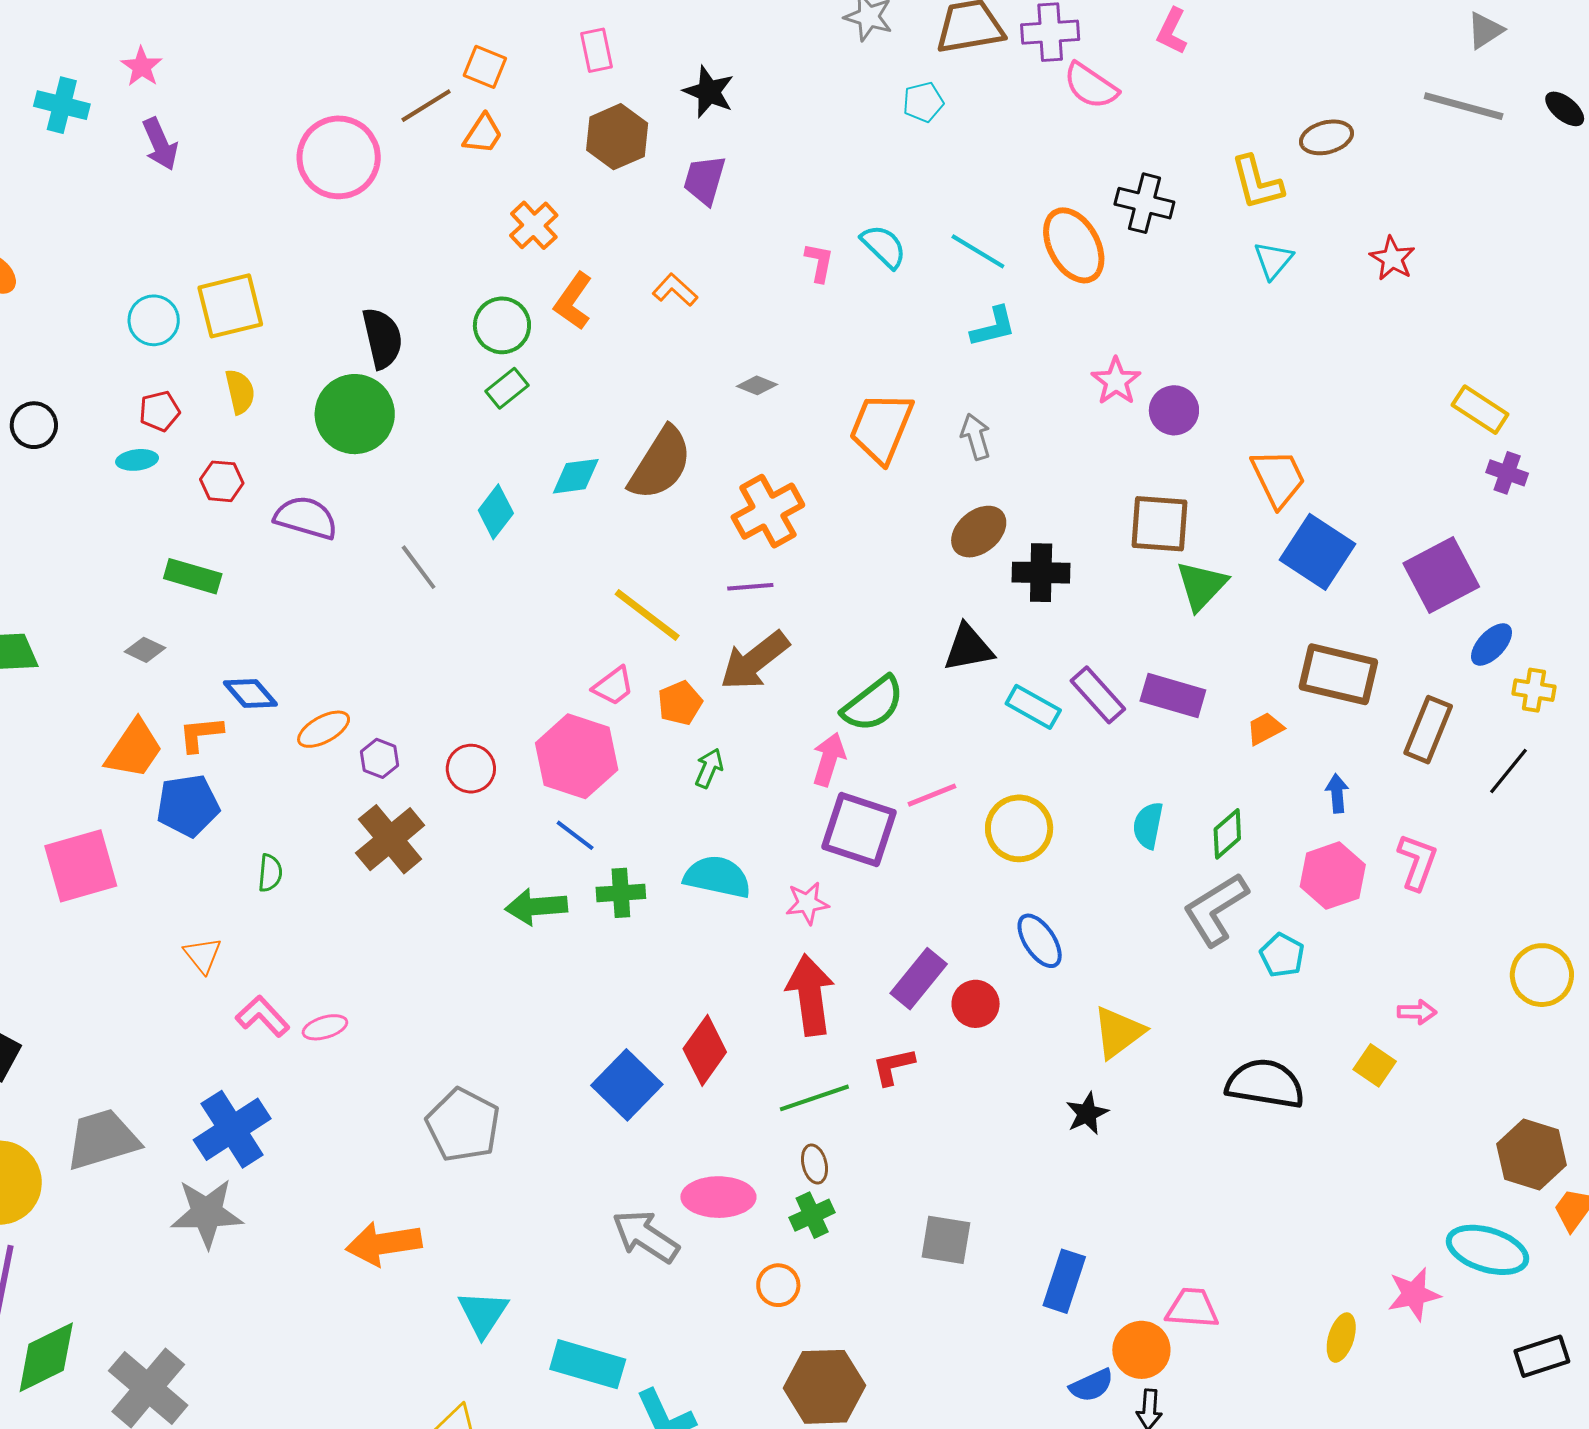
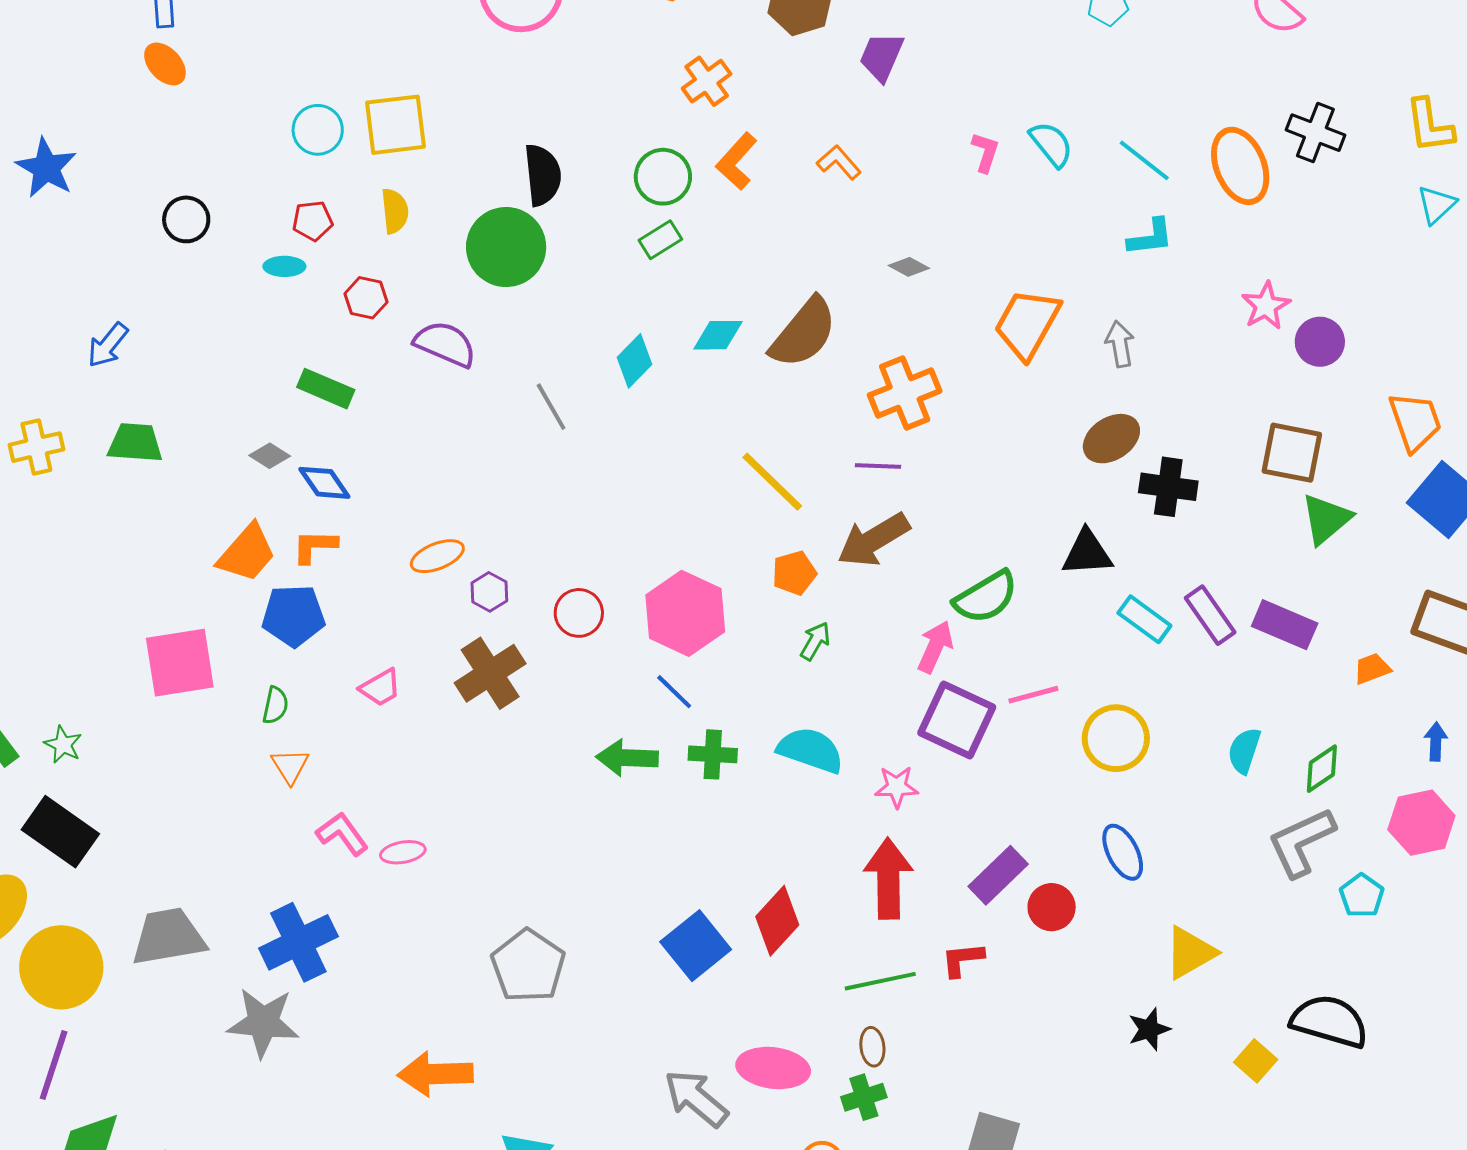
pink trapezoid: (613, 686) -> (380, 688), moved
blue diamond: (250, 693) -> (324, 483), moved
green semicircle: (270, 873) -> (275, 705), moved
yellow square: (1375, 1065) -> (1256, 1061), moved

